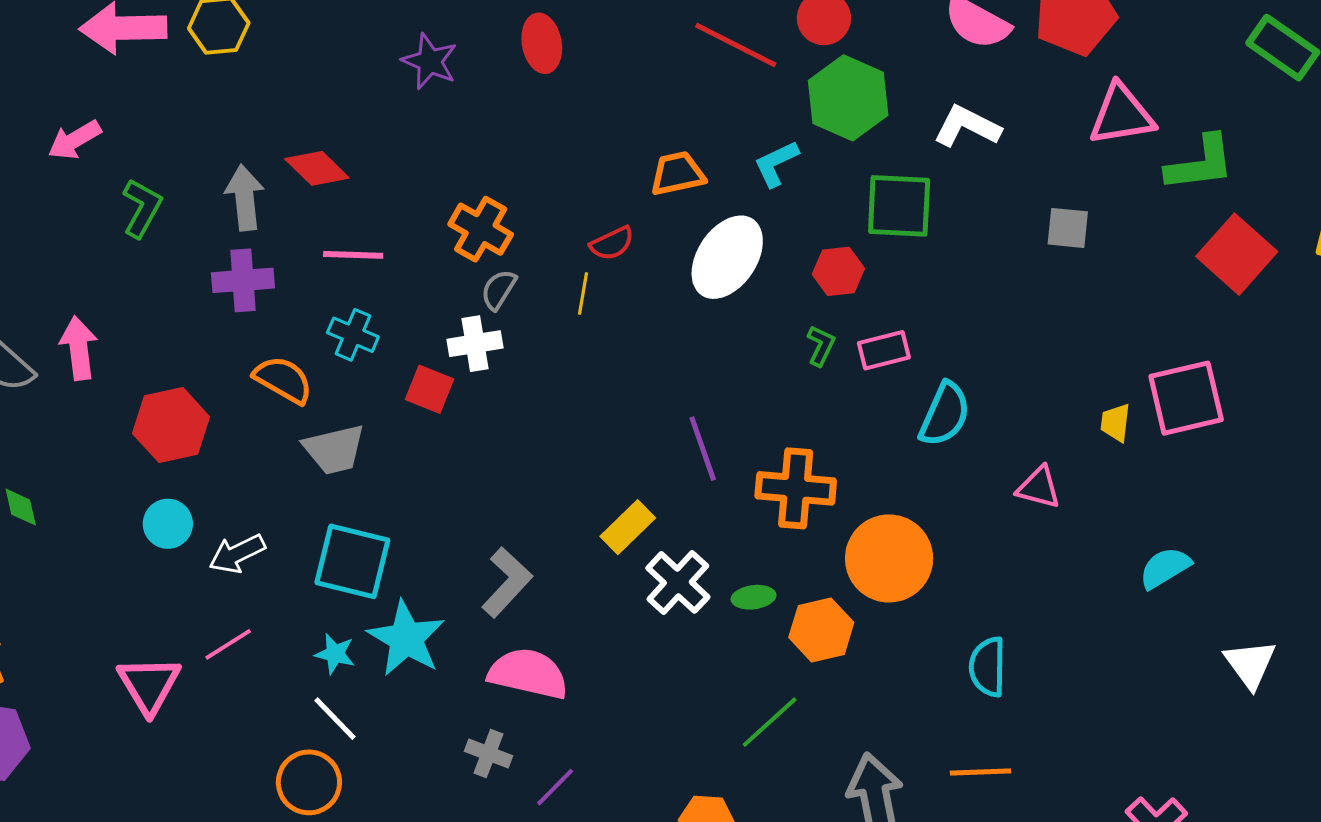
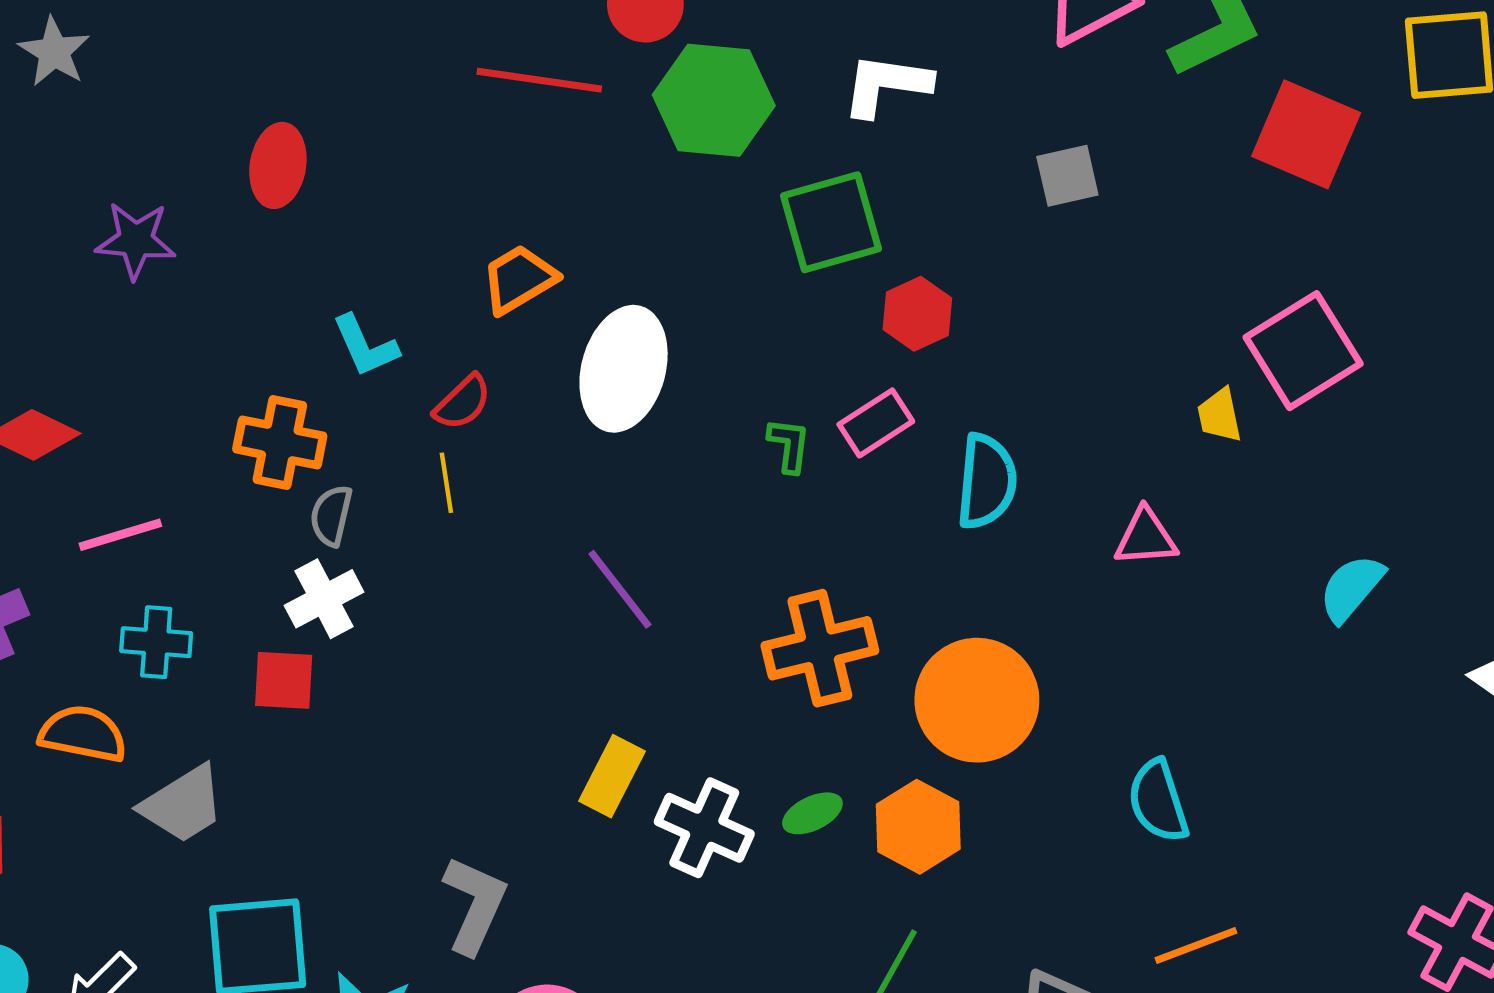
red ellipse: (542, 43) -> (278, 165), turned 38
cyan L-shape: (776, 164) -> (365, 346), moved, turned -70
red hexagon: (838, 271) -> (917, 314), moved
purple line: (703, 449) -> (620, 589), moved

